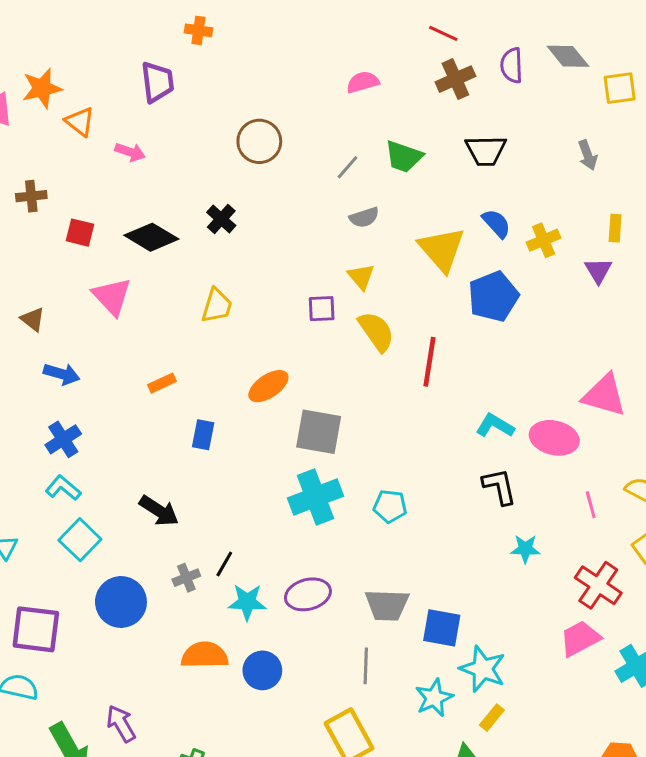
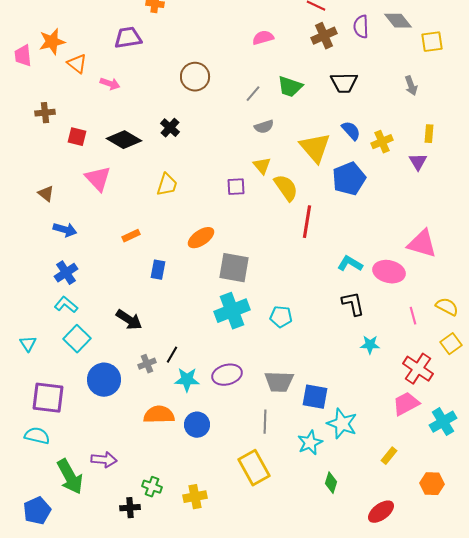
purple trapezoid: (157, 82) -> (128, 38), turned -92
yellow semicircle: (376, 331) -> (286, 188), moved
yellow rectangle: (492, 718) -> (389, 456), moved
purple arrow: (121, 724) -> (104, 460), turned 125

